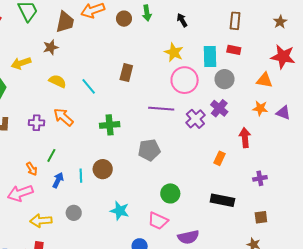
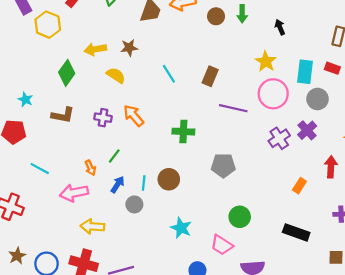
brown star: (51, 47) -> (129, 48), moved
yellow semicircle: (58, 81) -> (116, 75), moved
cyan line: (89, 86) -> (169, 74), moved
purple line: (161, 109) -> (233, 108), moved
gray circle: (74, 213) -> (134, 204), moved

